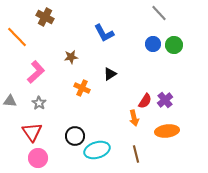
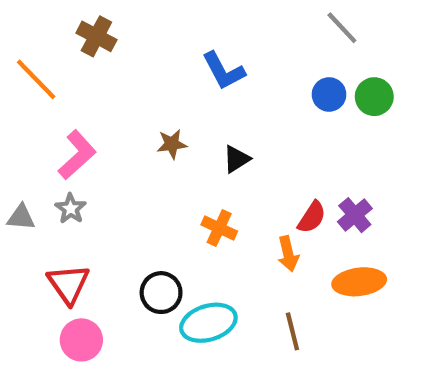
brown star: (71, 57) -> (172, 144), moved
orange cross: (82, 88) -> (219, 228), moved
gray star: (39, 103) -> (71, 209), moved

